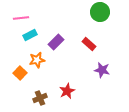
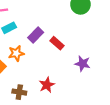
red rectangle: (89, 44) -> (57, 43), moved
brown cross: (40, 98) -> (19, 92), turned 32

